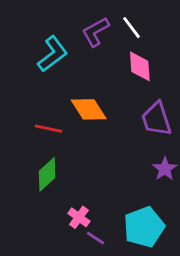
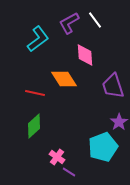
pink diamond: (140, 66) -> (85, 55), moved
cyan pentagon: (144, 227) -> (103, 147), moved

